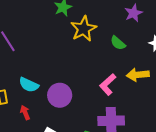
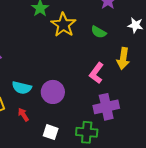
yellow arrow: (138, 75) -> (123, 59), turned -65

